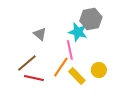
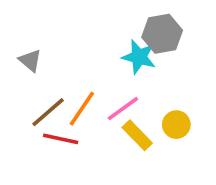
gray triangle: (40, 34) -> (30, 60), moved
pink line: (70, 50) -> (123, 109), moved, turned 66
orange line: (61, 67) -> (82, 109), moved

